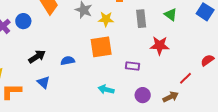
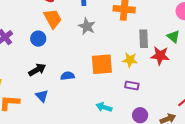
yellow star: (106, 19) -> (130, 60), moved
blue circle: (23, 21) -> (38, 39), moved
red star: (160, 46) -> (160, 56), moved

